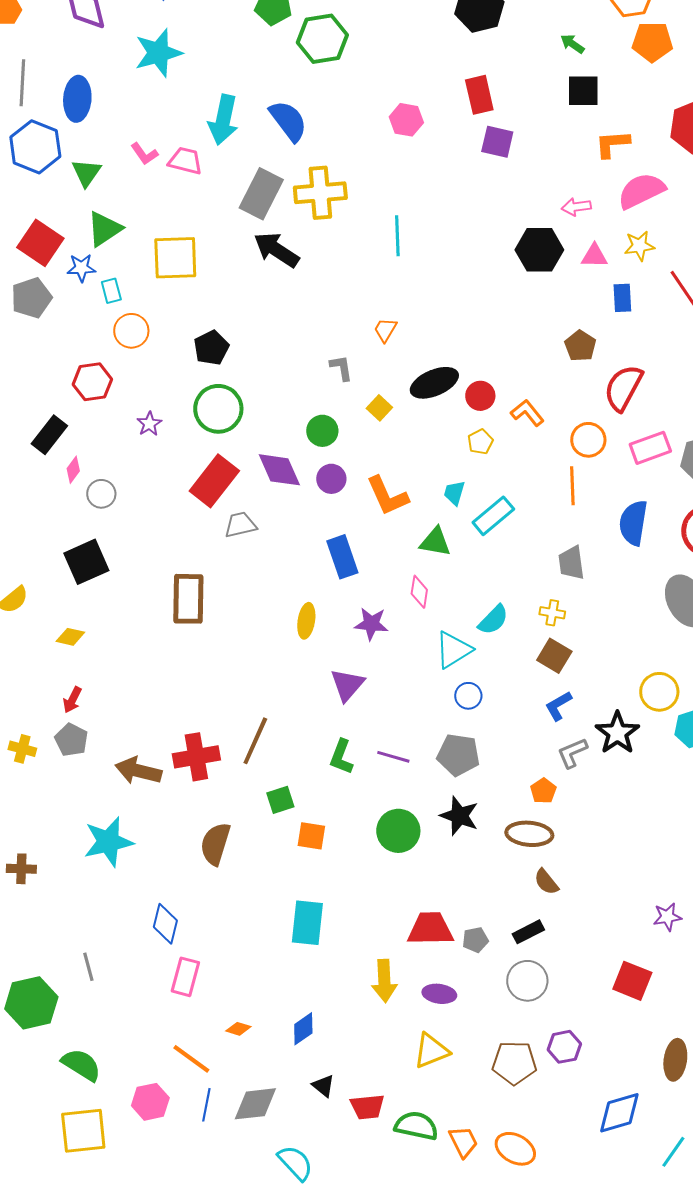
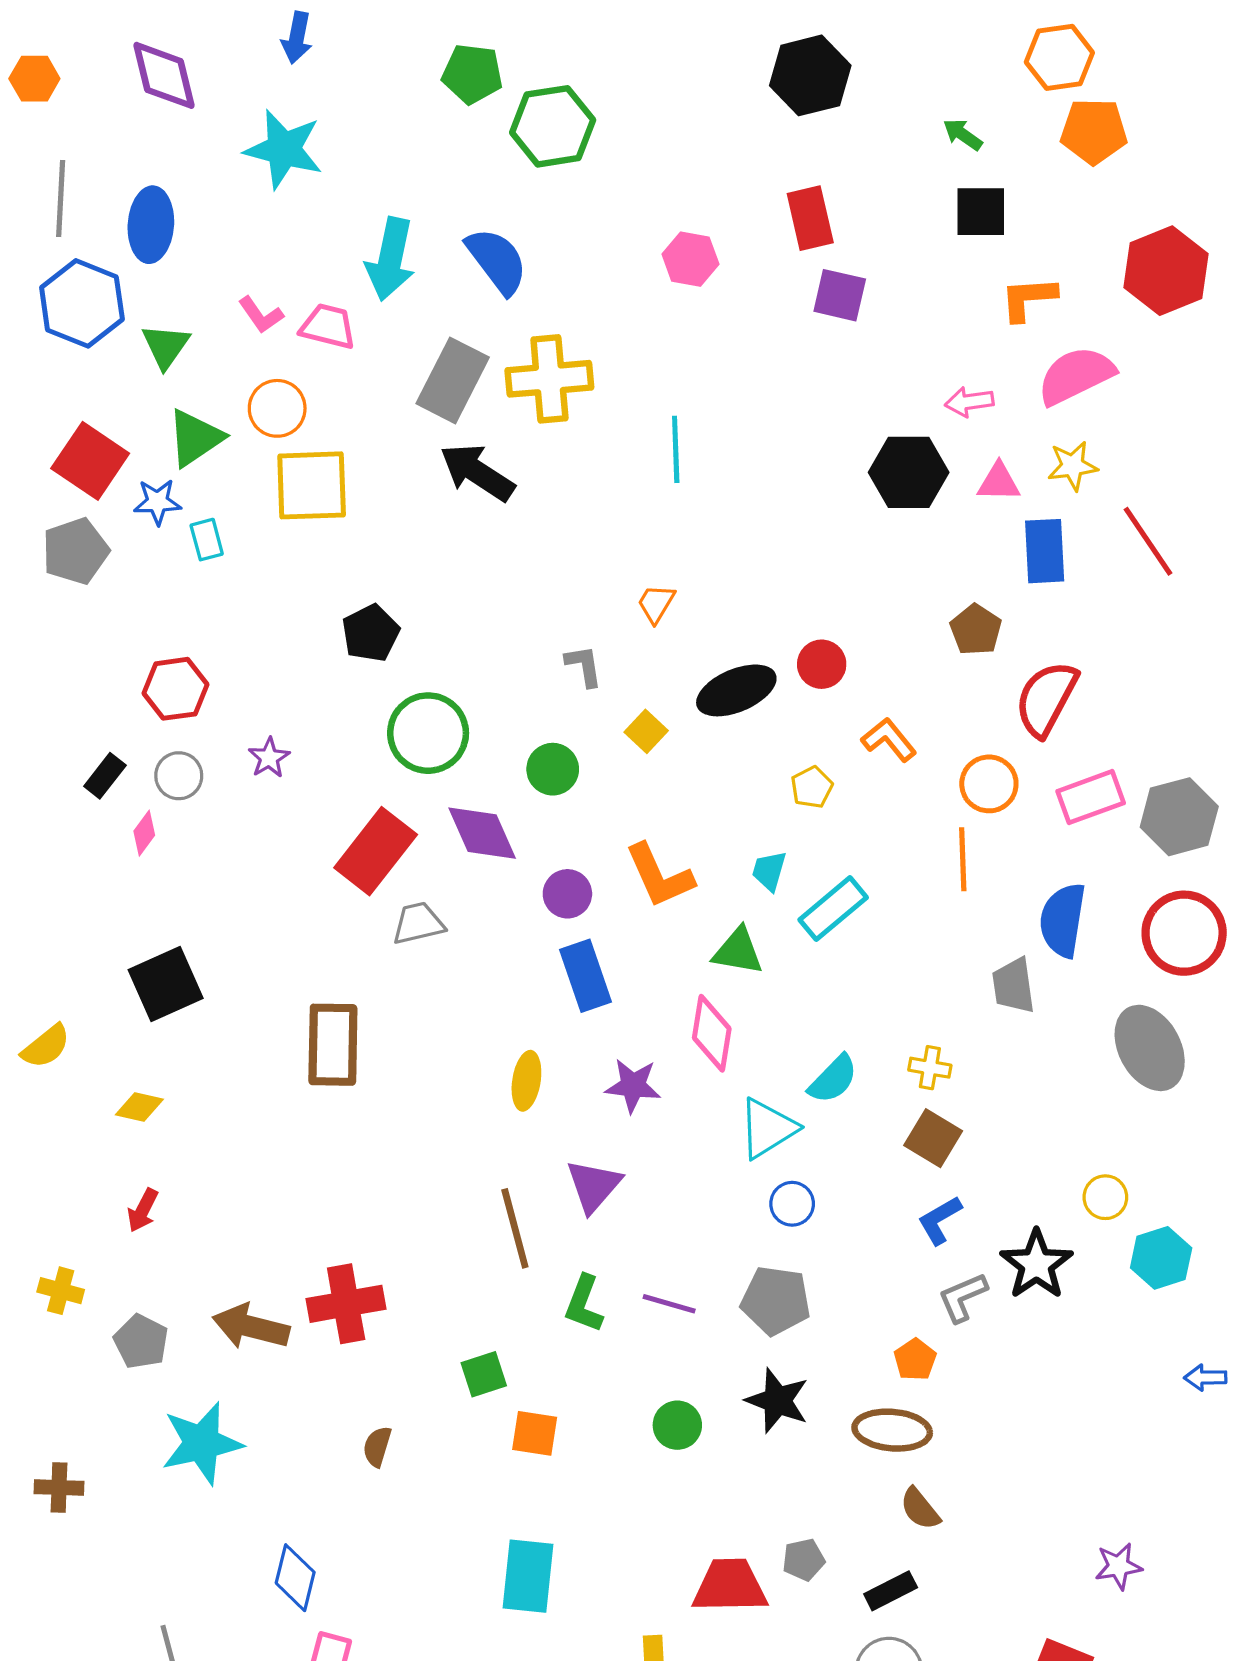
cyan star: (158, 53) -> (284, 149), turned 30
blue rectangle: (622, 298) -> (1045, 551), size x1.4
orange circle: (131, 331) -> (277, 408), moved
red circle: (480, 396) -> (822, 664), moved
green circle: (218, 409) -> (428, 733), moved
black rectangle: (49, 435) -> (105, 776), size x0.7
purple circle: (331, 479) -> (567, 894), moved
gray circle: (101, 494) -> (179, 776), moved
gray trapezoid: (571, 563) -> (1014, 986), moved
pink diamond: (419, 592) -> (712, 1033), size x1.4
yellow circle: (659, 692) -> (1105, 1197), size x0.7
gray pentagon: (71, 740) -> (141, 1342), moved
brown line: (255, 741) -> (515, 1228), moved, turned -39
green circle: (398, 831) -> (677, 1425), size x0.7
brown semicircle: (215, 844) -> (377, 1446), size x0.6
gray pentagon: (475, 940) -> (804, 1560), moved

